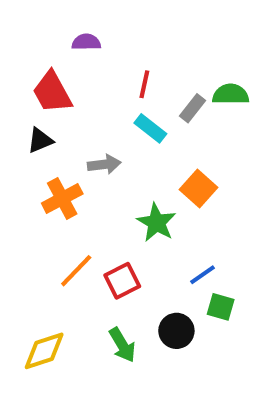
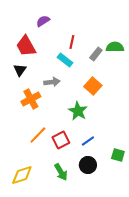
purple semicircle: (86, 42) -> (43, 21), turned -32
cyan rectangle: (150, 128) -> (65, 60), moved
black triangle: (40, 140) -> (20, 70), turned -32
orange square: (199, 188) -> (93, 86), moved
blue line: (203, 275) -> (88, 141), moved
green square: (221, 307) -> (118, 155), moved

